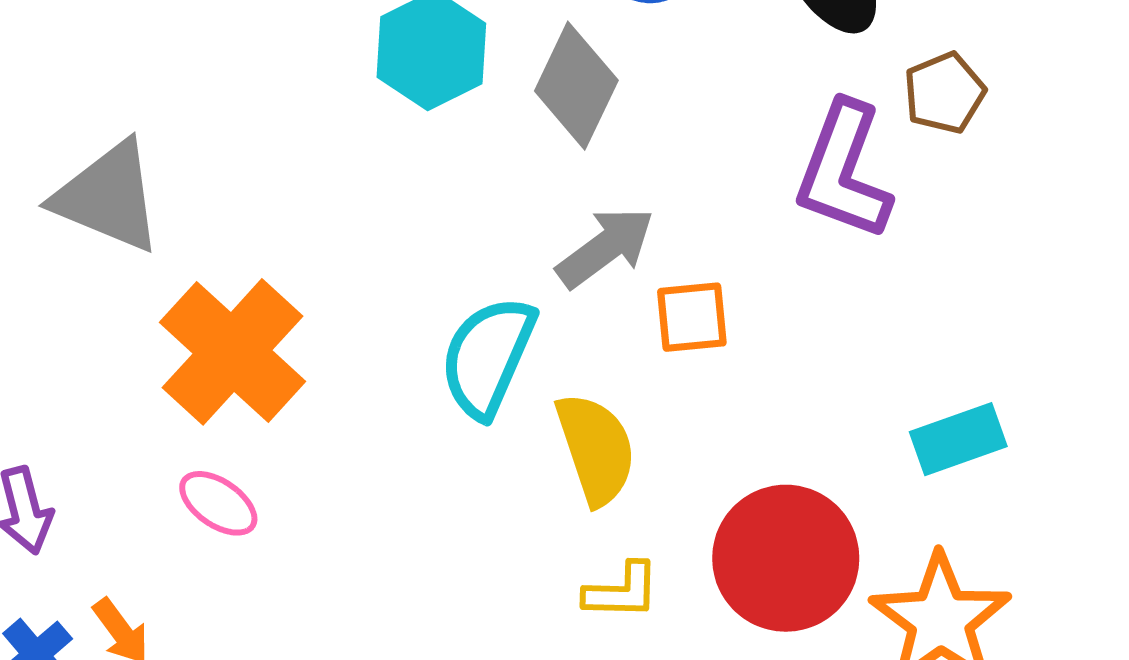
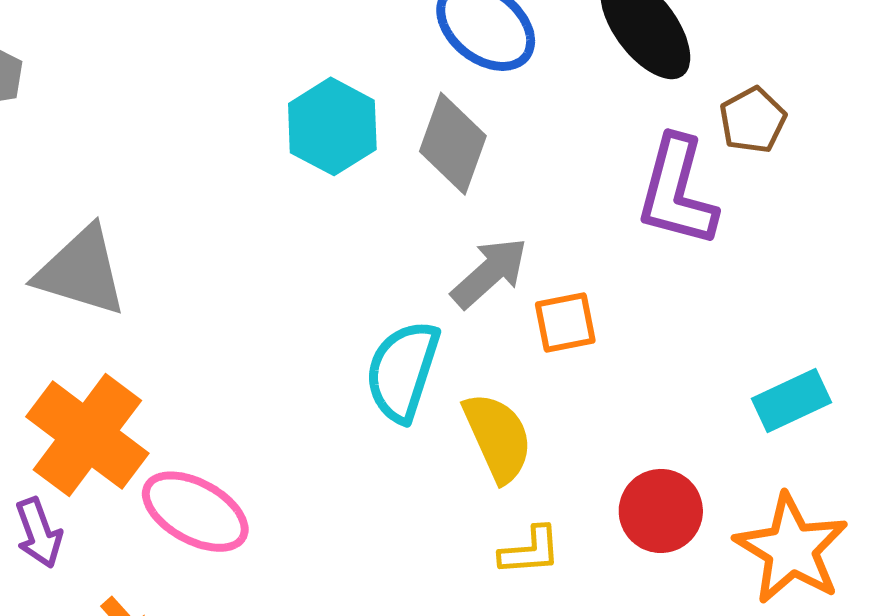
orange cross: (233, 352) -> (87, 435), moved
pink ellipse: (218, 503) -> (195, 512), size x1.6
red circle: (786, 558) -> (661, 511), size x0.7

